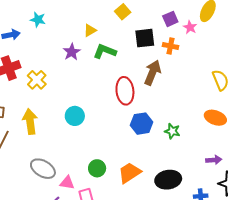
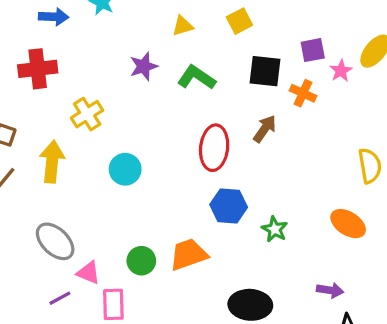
yellow triangle: (90, 30) -> (183, 26), moved
brown arrow: (153, 73) -> (265, 129), size x0.7
yellow cross: (37, 80) -> (87, 114), moved
orange trapezoid: (130, 173) -> (188, 254), moved

